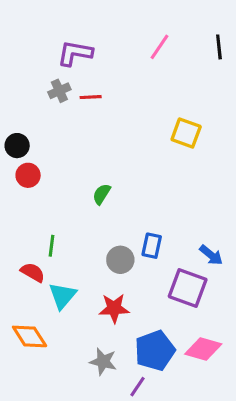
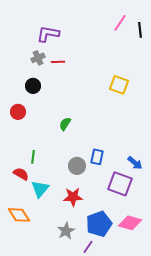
pink line: (159, 47) -> (120, 23), moved
black circle: (17, 146) -> (33, 86), moved
gray star: (103, 362) -> (66, 231), turned 30

